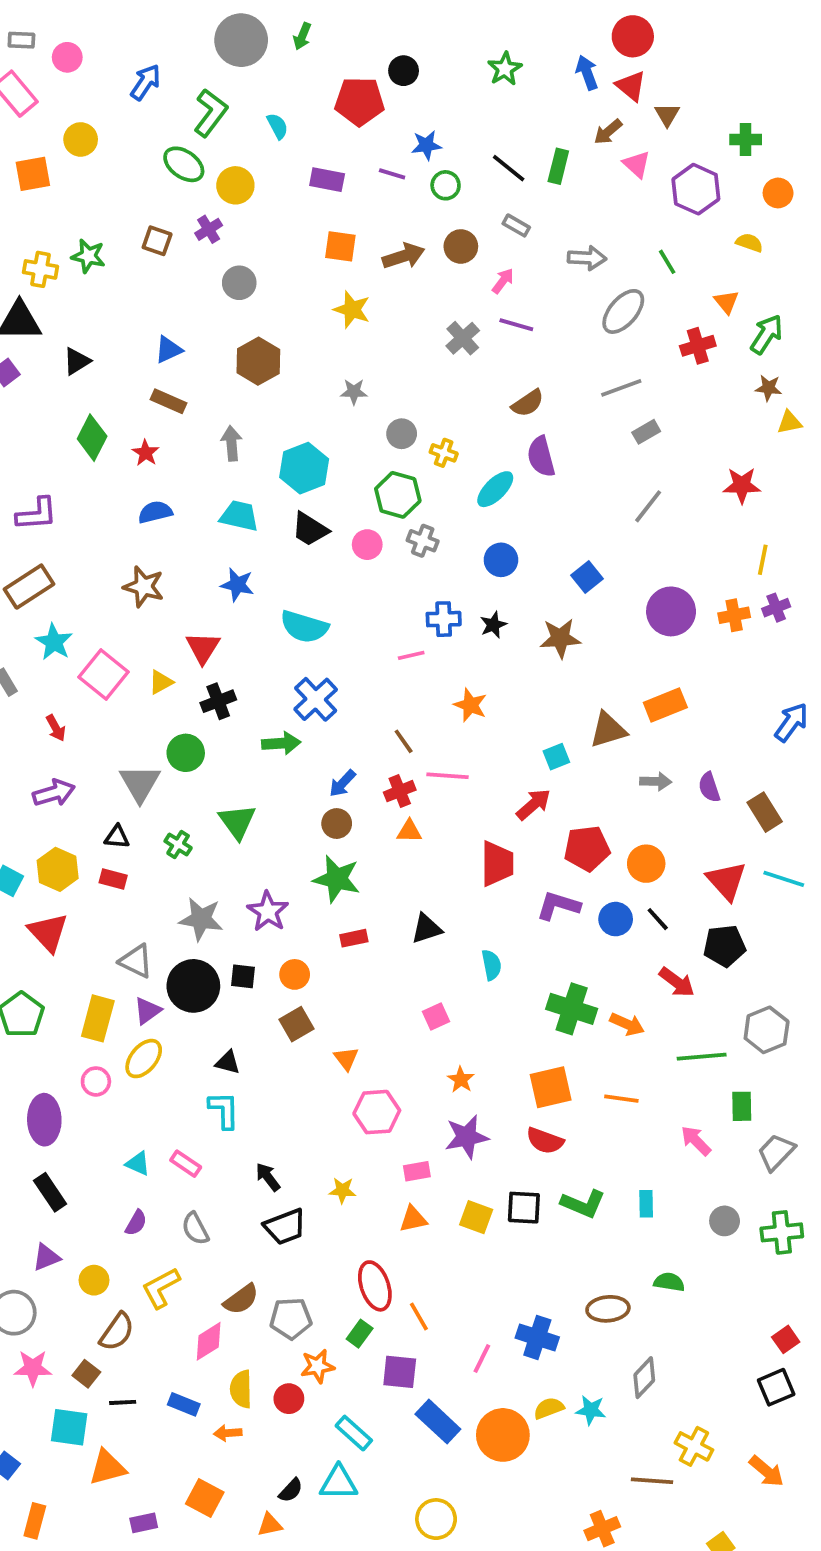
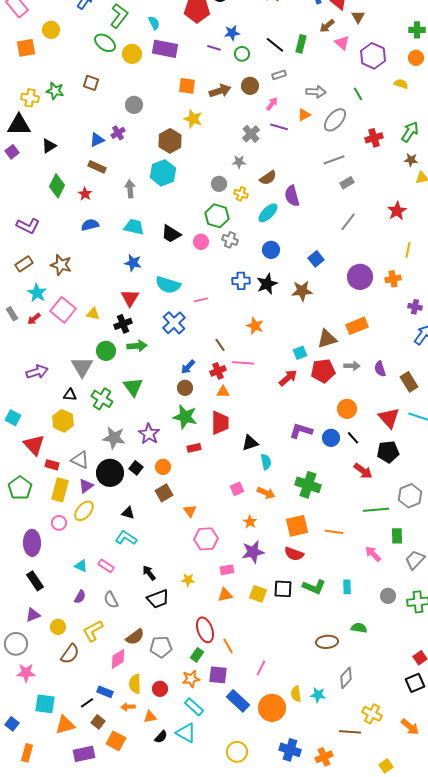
green cross: (746, 139) -> (417, 30), moved
purple rectangle: (327, 180) -> (165, 49), moved, size x1.4
gray rectangle: (516, 225) -> (279, 75), turned -48
purple cross: (209, 229) -> (118, 133), moved
orange triangle: (726, 302) -> (304, 115), moved, turned 40
brown hexagon: (258, 361) -> (170, 141), moved
gray star: (354, 392) -> (239, 162), moved
brown semicircle: (528, 403) -> (268, 178), moved
cyan hexagon: (304, 468) -> (163, 173), moved
red star: (742, 485) -> (397, 211), turned -30
purple L-shape: (37, 514) -> (28, 226), turned 30
brown rectangle: (29, 587) -> (24, 264), size x0.7
brown star: (144, 587) -> (61, 265), moved
purple cross: (776, 608) -> (415, 307), moved, turned 32
black star: (493, 625) -> (267, 284), size x1.5
red triangle: (203, 648) -> (130, 298), moved
pink line: (411, 655) -> (201, 300), moved
yellow triangle: (161, 682) -> (93, 314), turned 40
red arrow: (56, 728) -> (34, 319), moved, turned 80
green arrow: (281, 743) -> (137, 346), moved
green cross: (178, 845) -> (102, 399), size x1.5
red pentagon: (587, 848) -> (323, 371), moved
red trapezoid: (497, 864) -> (220, 423), moved
yellow hexagon: (58, 869) -> (63, 421), moved
red rectangle: (113, 879) -> (52, 465), moved
black triangle: (426, 929) -> (250, 443), moved
black square: (243, 976) -> (136, 468), turned 32
orange arrow: (627, 1024) -> (266, 493), moved
cyan L-shape: (224, 1110) -> (126, 538), turned -55
blue cross: (537, 1337) -> (290, 750), moved
orange star: (318, 1366) -> (191, 679), moved
brown square: (86, 1374) -> (98, 722), moved
black line: (123, 1402) -> (87, 703), moved, turned -32
yellow semicircle: (549, 1408) -> (296, 694), turned -77
cyan triangle: (339, 1483) -> (186, 733), turned 30
purple rectangle: (144, 1523) -> (84, 754), size x1.5
orange triangle: (270, 1525) -> (150, 717), moved

